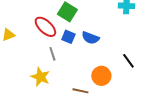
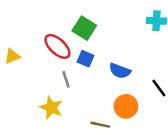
blue semicircle: (90, 38) -> (120, 71), moved

